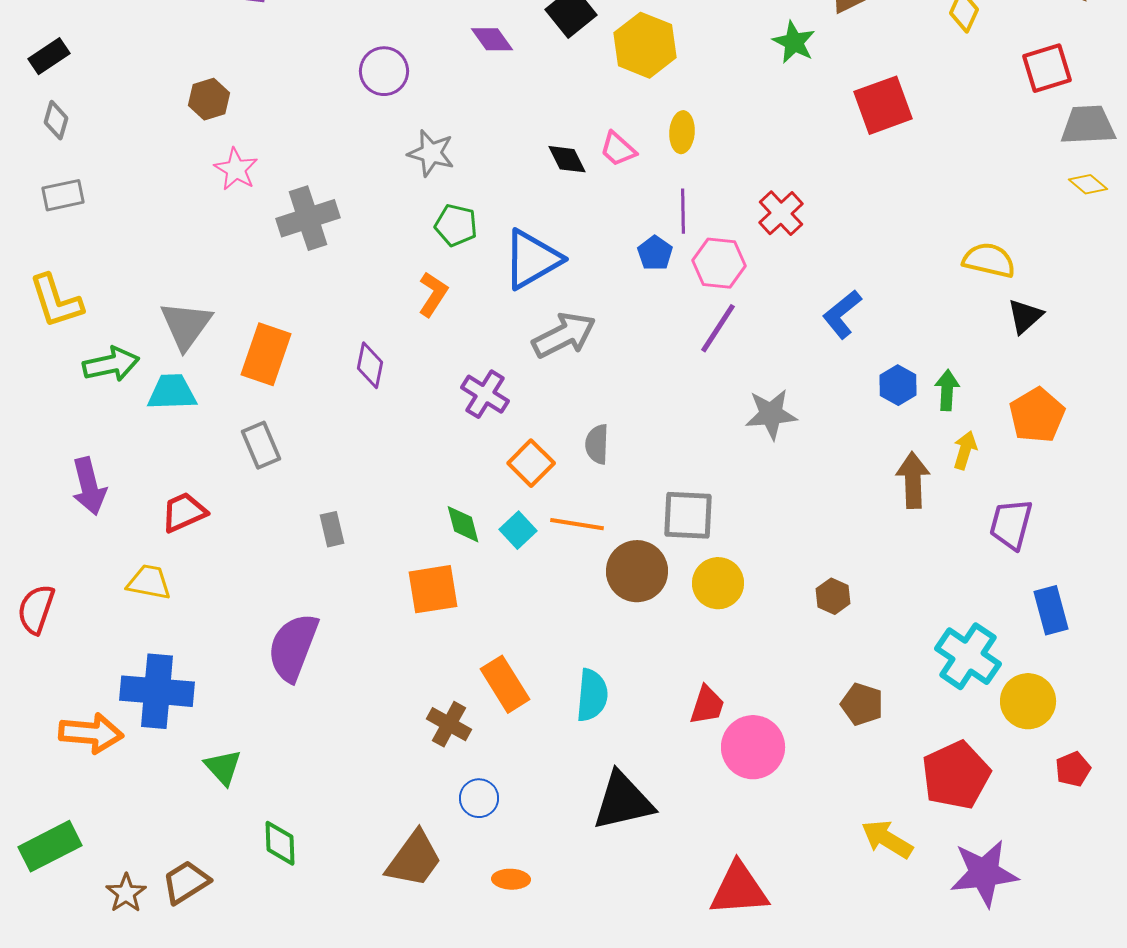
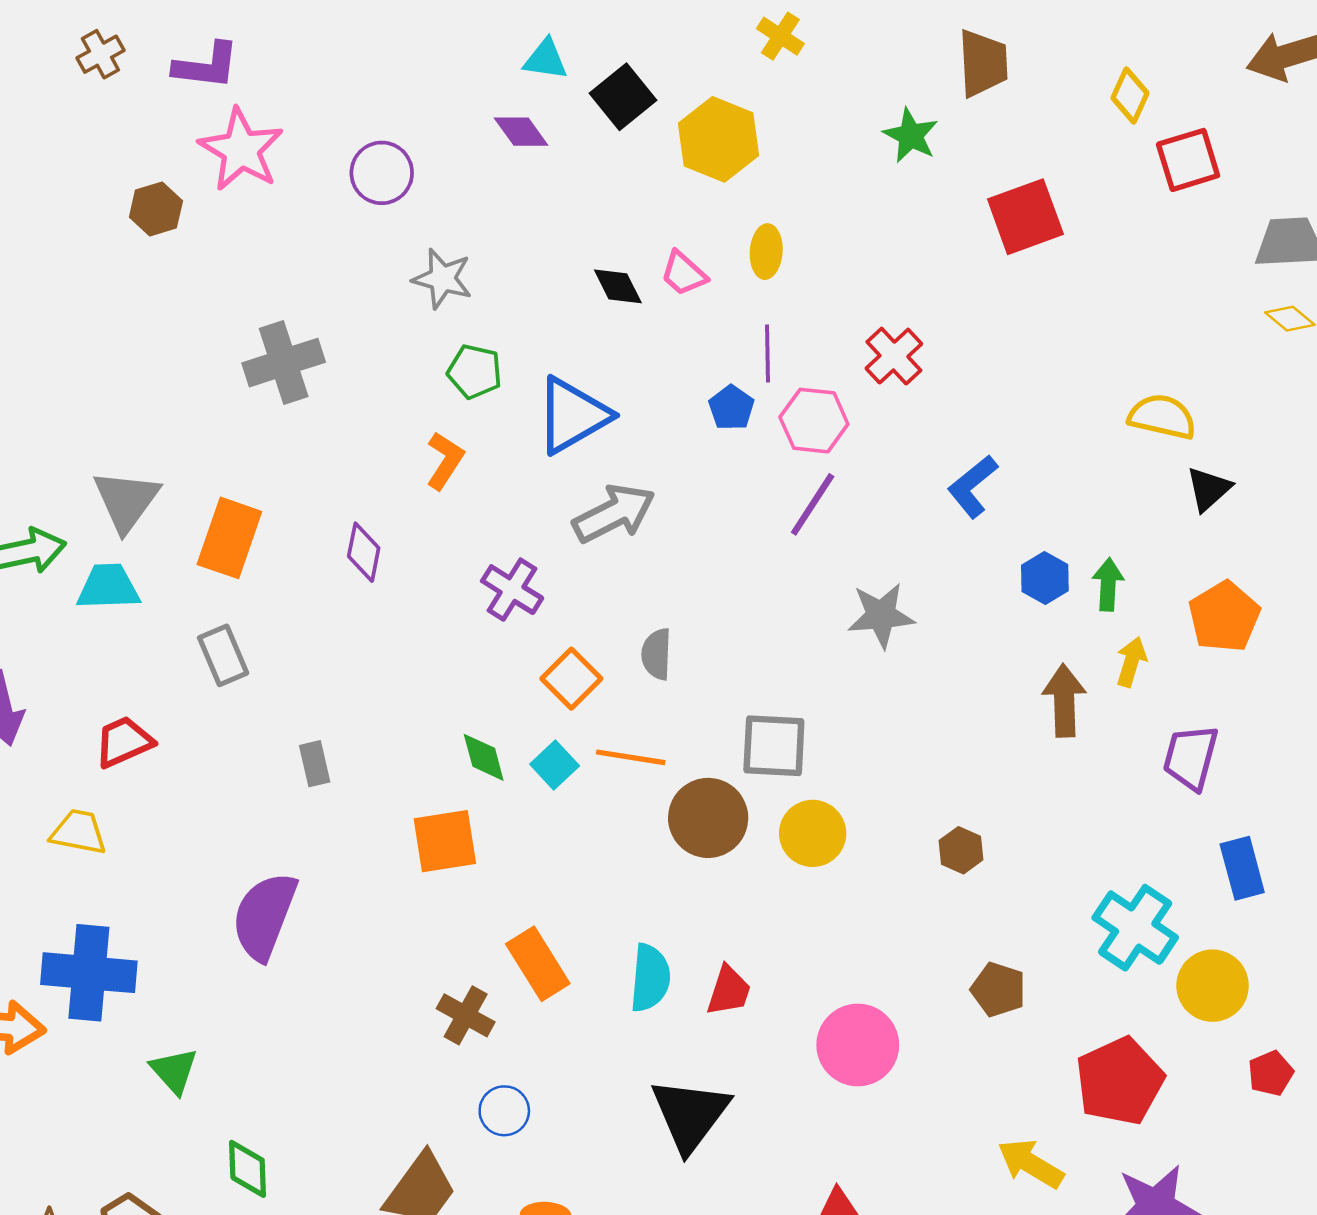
red square: (1047, 68) -> (1188, 160), moved
pink star: (236, 169) -> (241, 150), moved, size x1.5
red trapezoid: (707, 705) -> (729, 991), moved
black triangle: (623, 801) -> (690, 1115), turned -40

